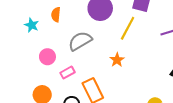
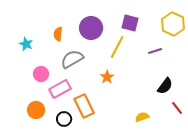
orange semicircle: (56, 15) -> (58, 34), moved
pink rectangle: (67, 73) -> (60, 89), size x1.5

